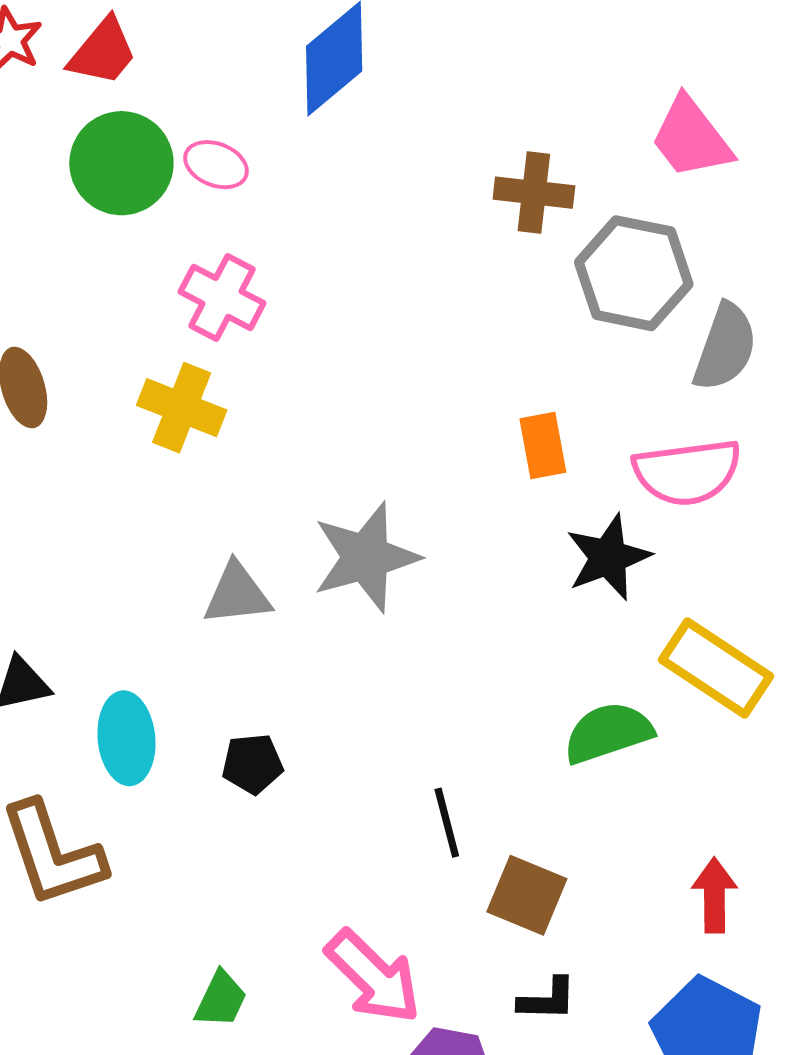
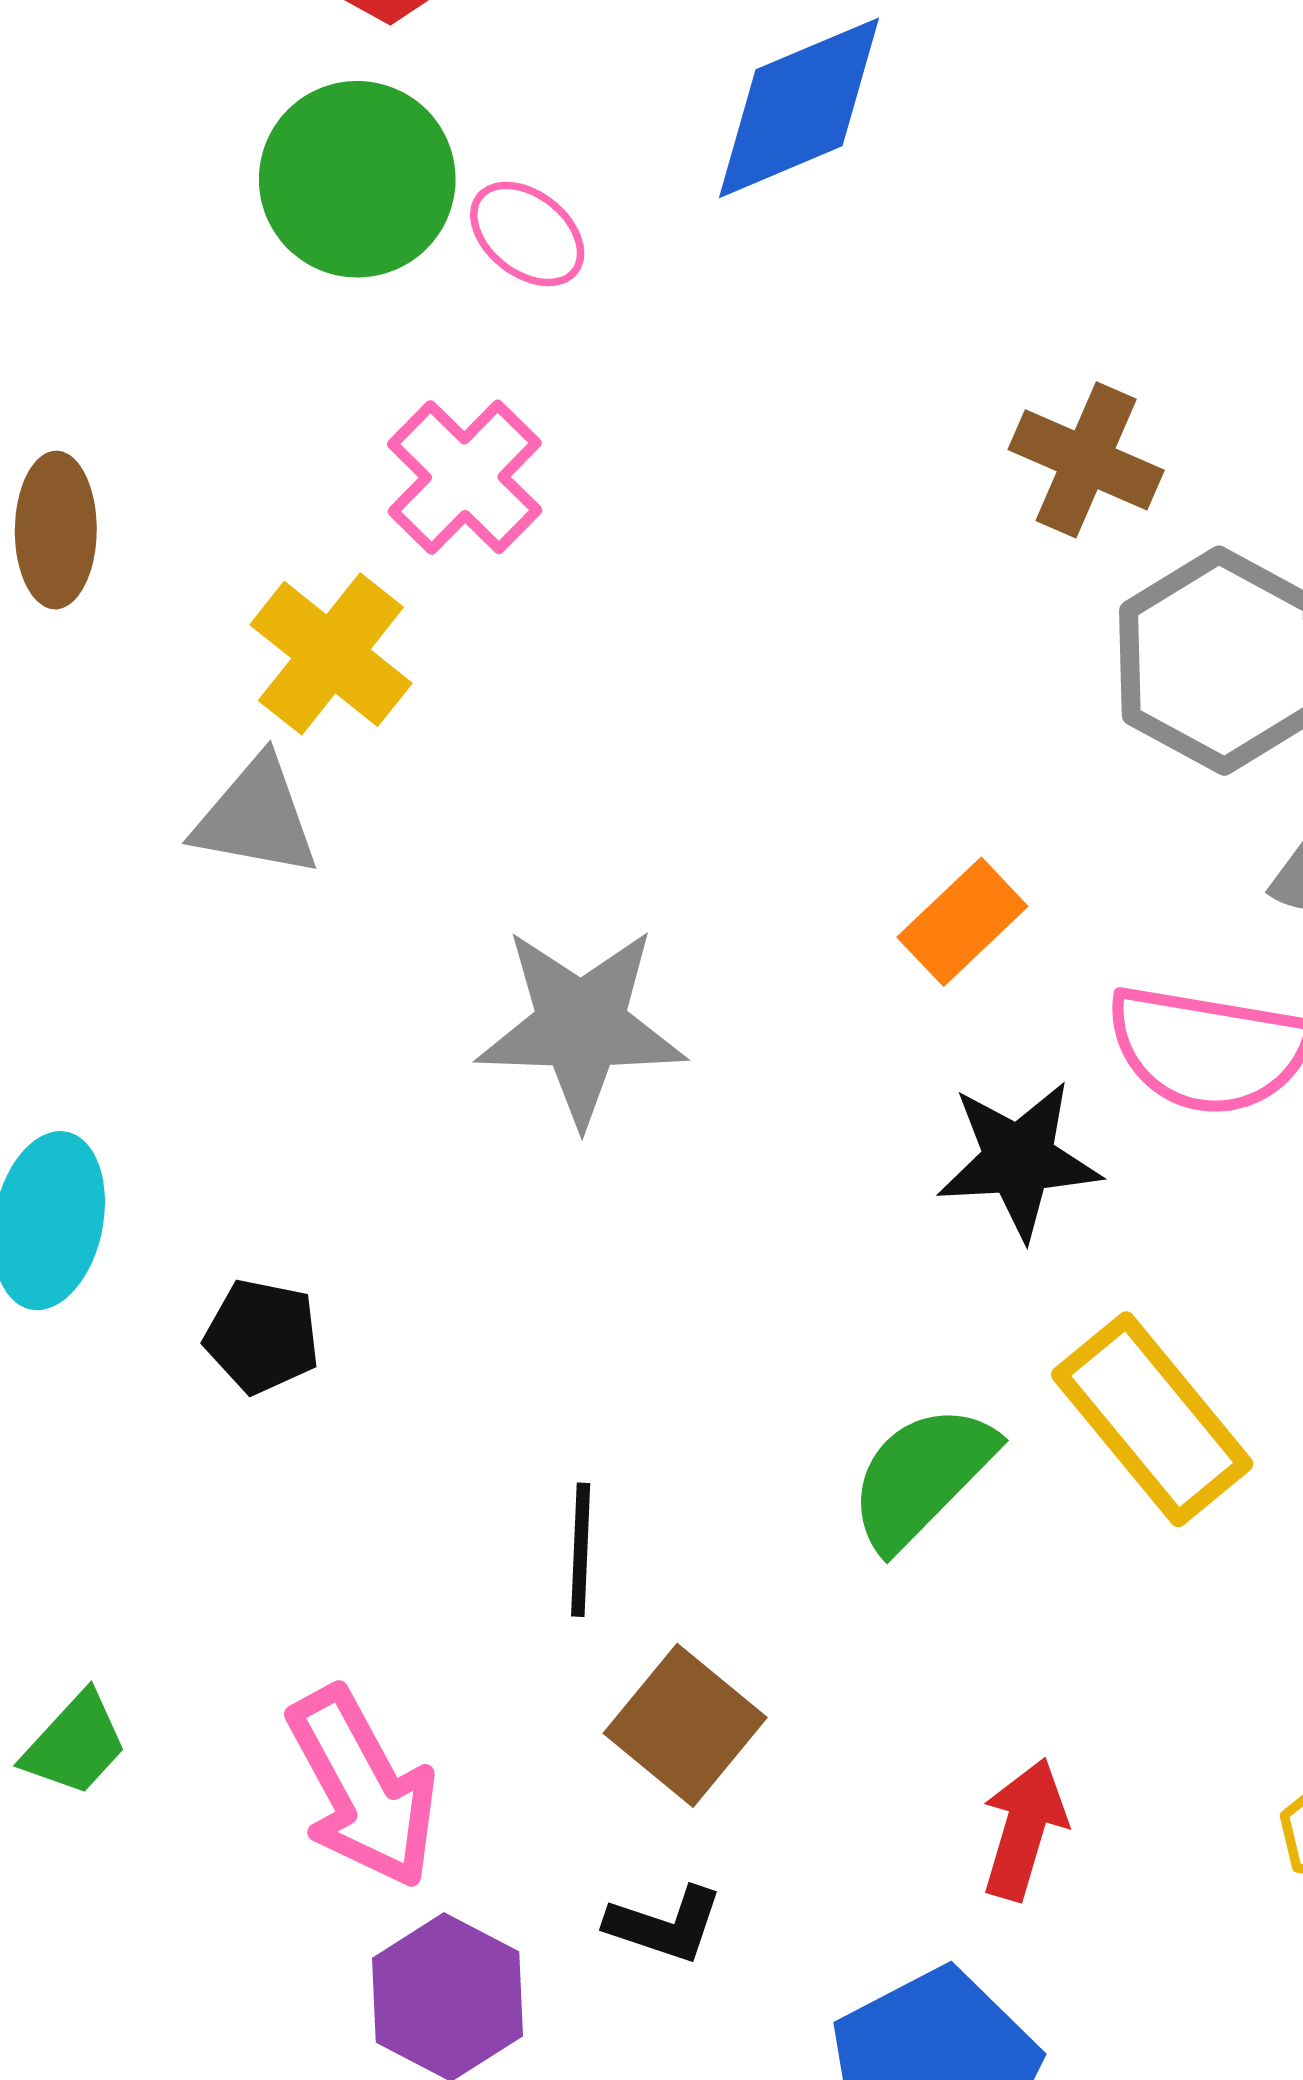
orange rectangle: (543, 446) -> (962, 922), turned 40
gray triangle: (237, 594) -> (256, 817), moved
green semicircle: (608, 733) -> (922, 1477), turned -44

